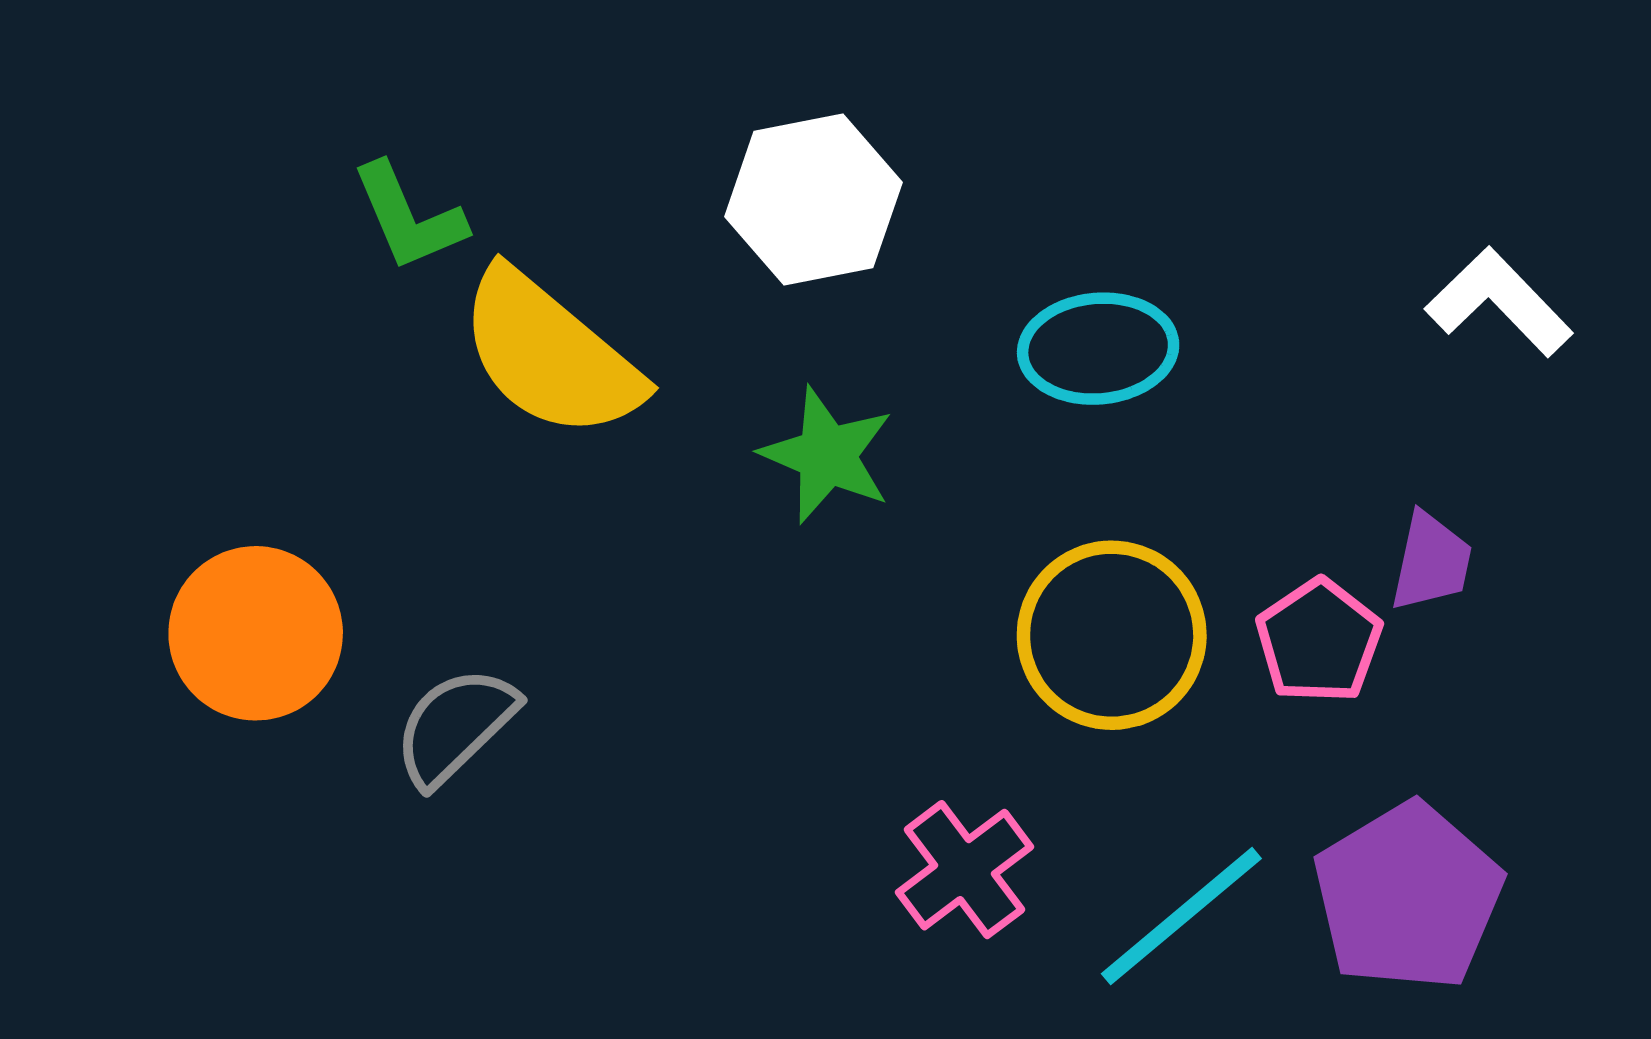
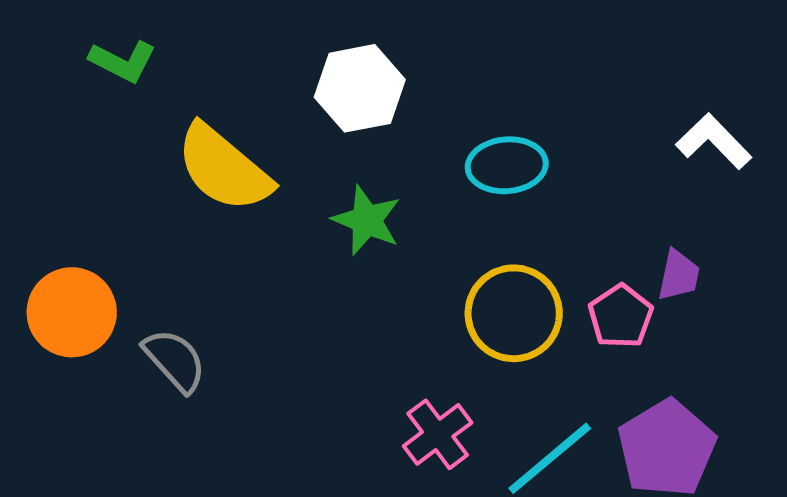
green L-shape: (409, 217) -> (123, 61), moved, turned -40
gray semicircle: (455, 726) -> (175, 360), turned 92

